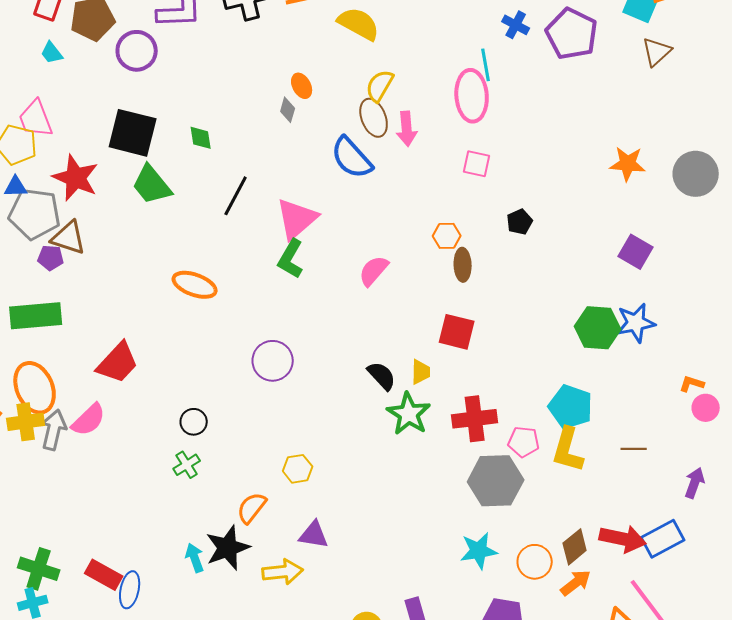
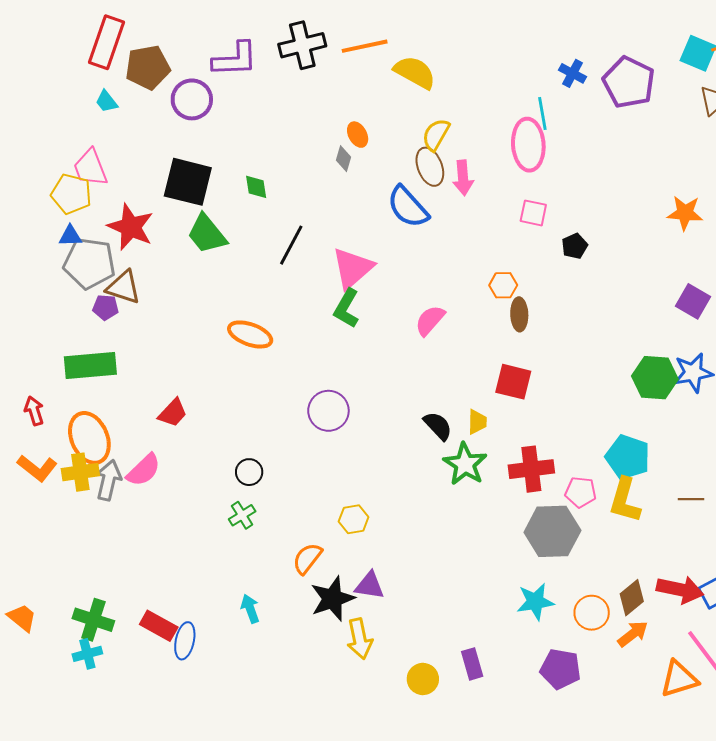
black pentagon: (520, 222) -> (575, 246), moved
red trapezoid: (118, 363) -> (173, 413), size x0.7
black star: (228, 548) -> (332, 599), moved
yellow arrow: (283, 572) -> (360, 639), moved, turned 84

